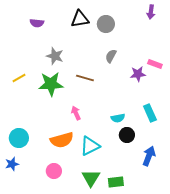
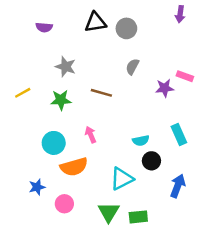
green star: (51, 84) -> (61, 100), size x0.7
cyan circle: (19, 138) -> (54, 143), moved
cyan triangle: (90, 146) -> (122, 179), moved
blue star: (12, 164) -> (37, 187), moved

